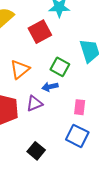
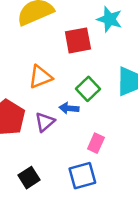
purple triangle: (34, 103) -> (45, 122), turned -36
blue square: (77, 136) -> (82, 176), turned 30

